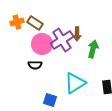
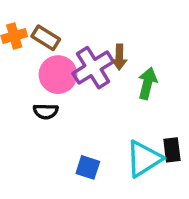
cyan triangle: (75, 83) -> (144, 159), moved
blue square: (50, 100) -> (88, 167), moved

